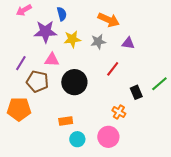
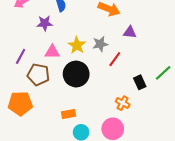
purple star: (45, 32) -> (45, 23), size x0.7
yellow star: (72, 39) -> (77, 45), moved, turned -30
gray star: (98, 42) -> (100, 44), moved

